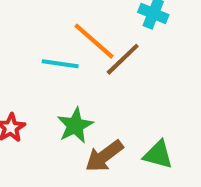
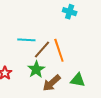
orange line: (94, 41) -> (59, 50), moved, turned 35
brown line: (123, 59) -> (42, 50), moved

